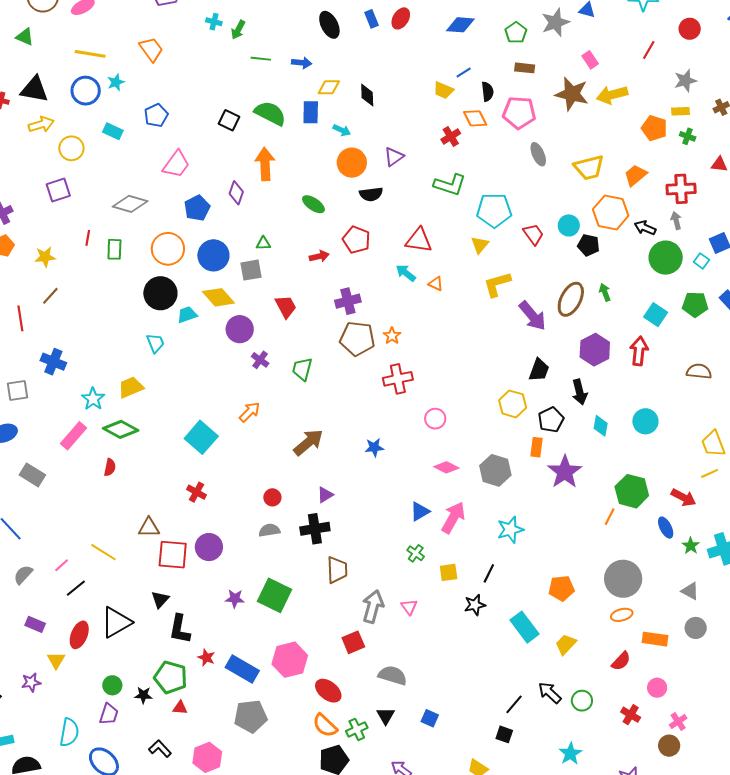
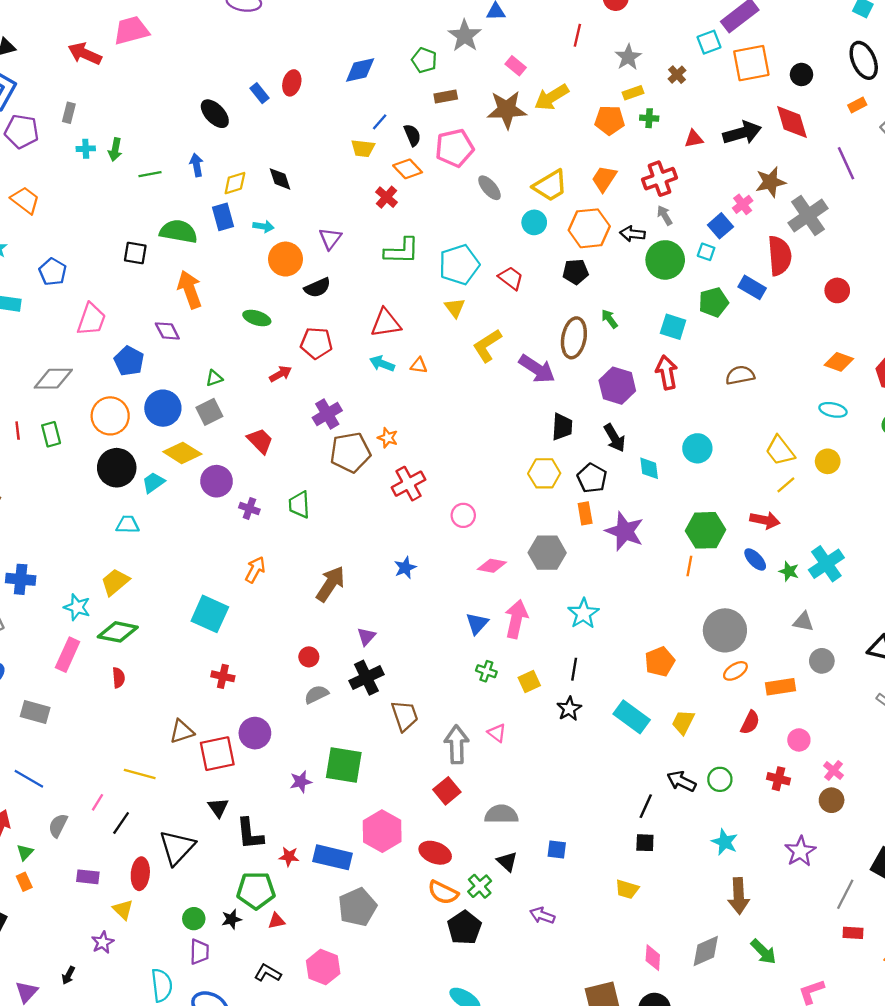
blue arrow: (302, 63) -> (197, 165), turned -90
purple diamond: (236, 193) -> (167, 331), turned -30
cyan circle: (569, 225) -> (534, 222), moved
cyan trapezoid: (155, 343) -> (128, 525), turned -50

